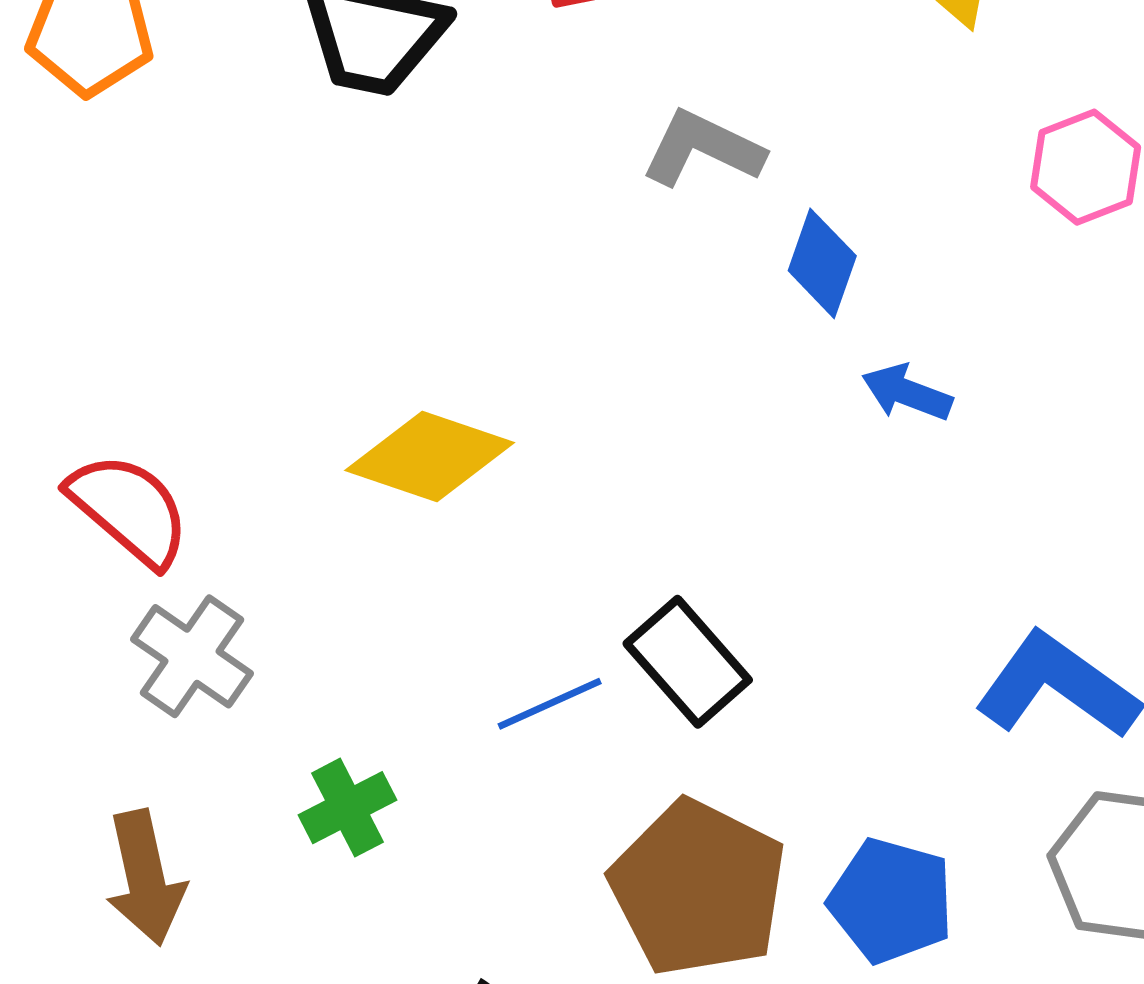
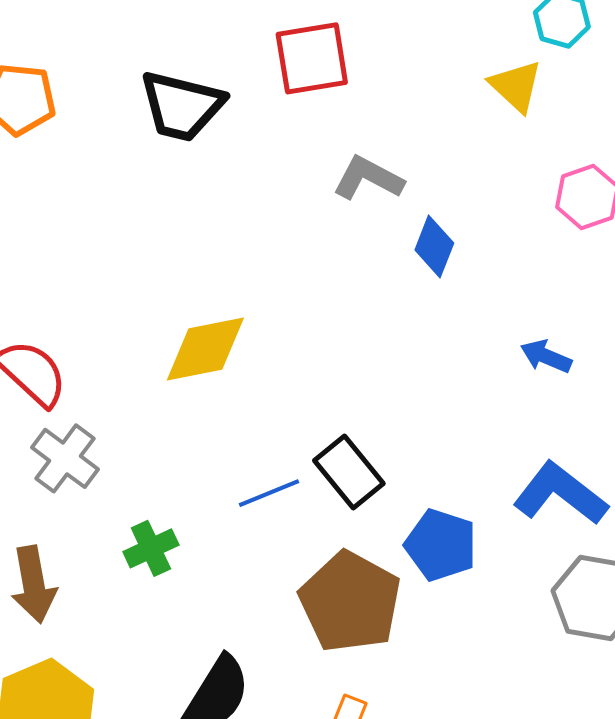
blue arrow: (907, 393) -> (546, 356), moved
yellow diamond: (430, 457) -> (205, 349), turned -32
blue pentagon: (891, 901) -> (441, 545), moved

